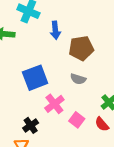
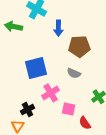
pink square: (77, 120) -> (69, 109), turned -32
red semicircle: (102, 124) -> (85, 123), moved

